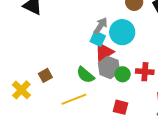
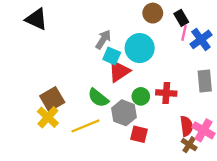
gray arrow: (101, 26) -> (103, 39), moved
gray hexagon: (109, 67) -> (124, 113), moved
brown square: (45, 75) -> (52, 99), size x1.5
yellow cross: (21, 90) -> (48, 117), moved

